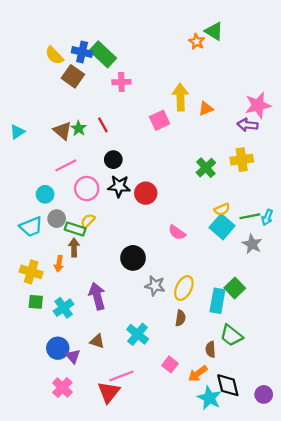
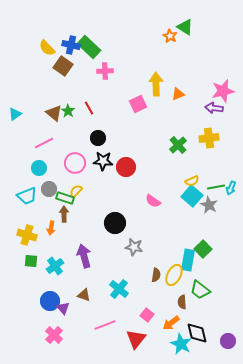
pink line: (66, 165) -> (44, 143), moved
gray star: (252, 244) -> (209, 205), moved
yellow ellipse: (184, 288) -> (174, 275), moved
red triangle: (109, 392) -> (136, 339), moved

